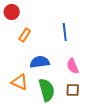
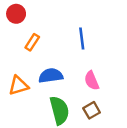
orange triangle: (20, 82) -> (19, 86), moved, turned -42
brown square: (73, 90) -> (92, 110), turned -32

